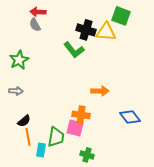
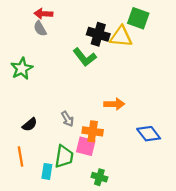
gray arrow: (16, 91) -> (67, 119), moved, turned 56
black semicircle: (24, 121) -> (30, 125), moved
orange line: (28, 137) -> (21, 157), moved

